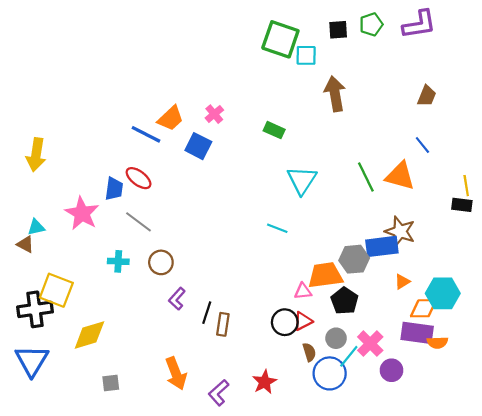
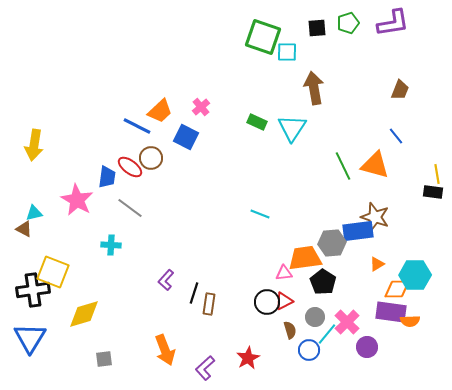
cyan triangle: (302, 180) -> (292, 128), moved
brown circle: (161, 262) -> (151, 158), moved
blue circle: (330, 373) -> (309, 350), size x0.7

